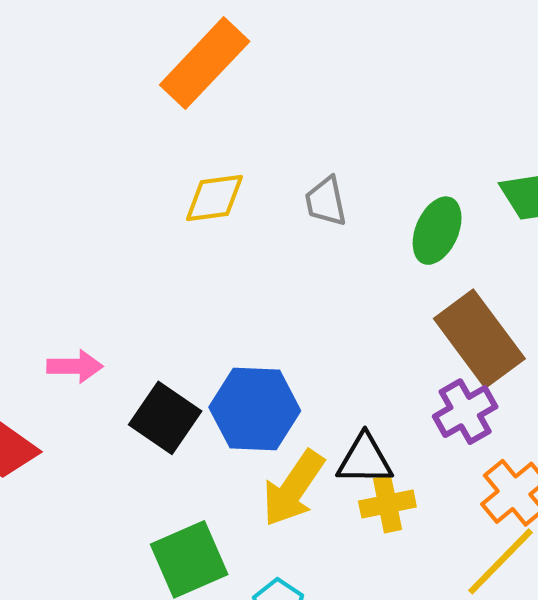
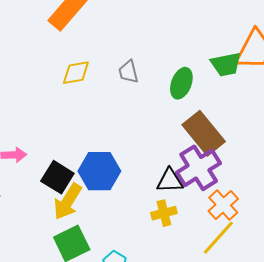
purple cross: (465, 412) -> (199, 168), size x1.5
black triangle: (365, 459) -> (170, 181), moved
yellow arrow: (293, 488) -> (68, 202), moved

